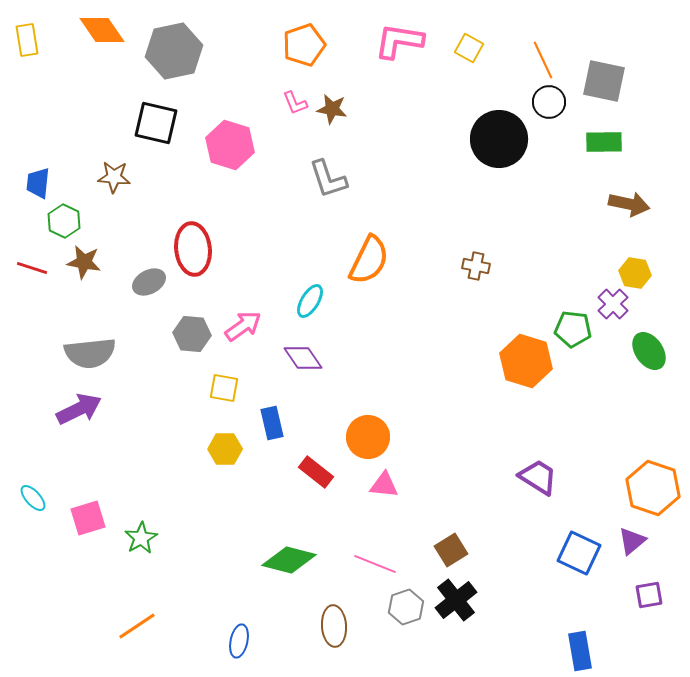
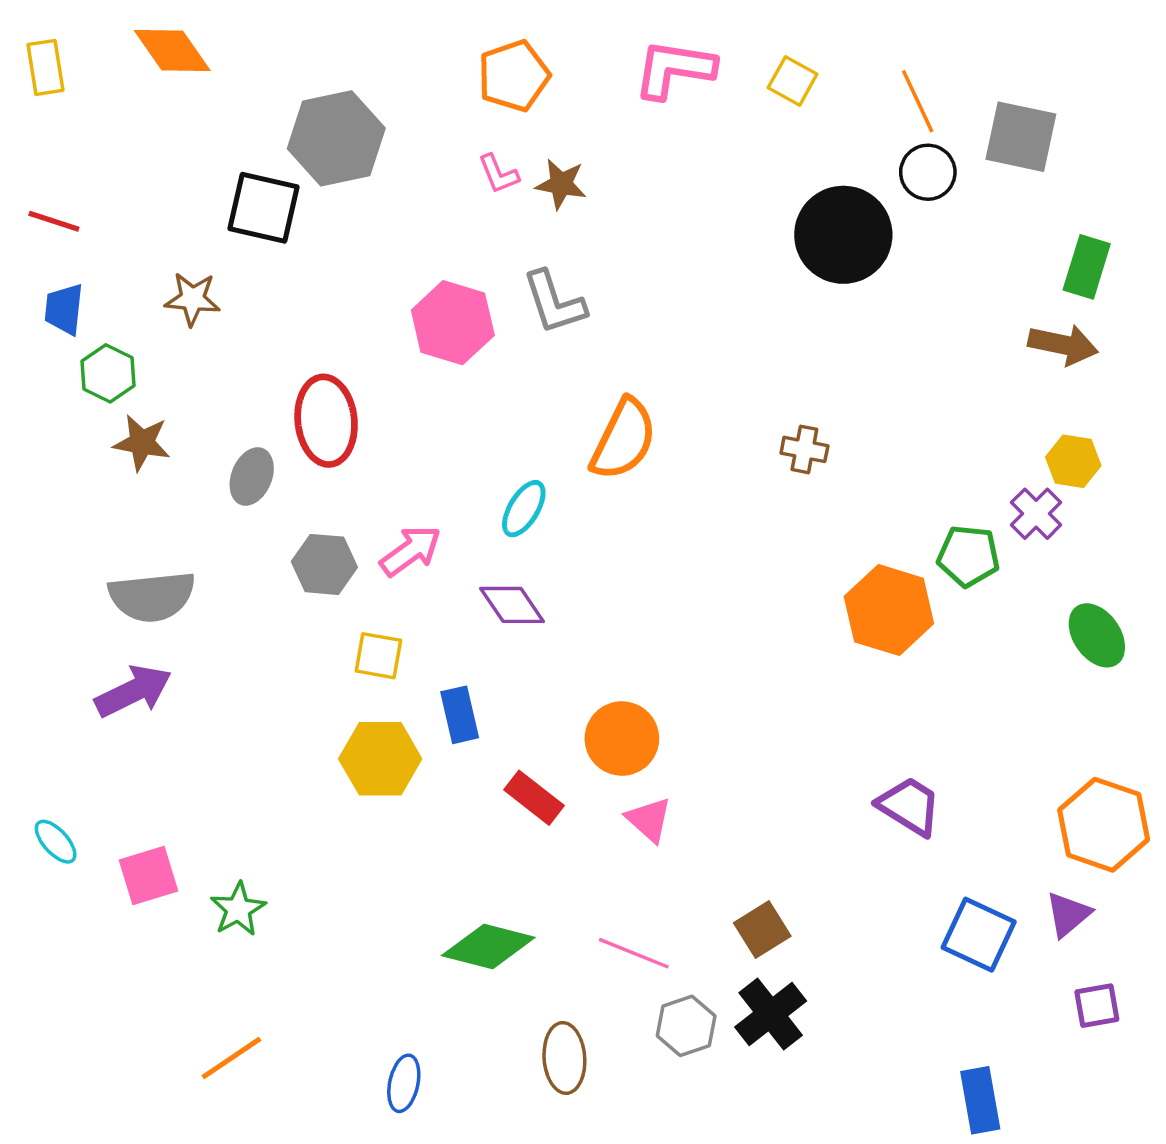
gray hexagon: (174, 51) -> (336, 138), moved
green rectangle: (604, 142) -> (1087, 267), moved, turned -72
pink hexagon: (230, 145) -> (453, 323), moved
red line: (32, 268) -> (54, 221), moved
gray ellipse: (149, 282) -> (252, 476), turned -40
green ellipse: (649, 351) -> (1097, 635), moved
yellow hexagon: (225, 449) -> (380, 759), size x1.4
pink triangle: (384, 485) -> (649, 820), turned 36

